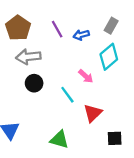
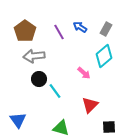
blue arrow: (81, 35) -> (80, 27), moved, turned 48
cyan line: (67, 95) -> (55, 91), moved

